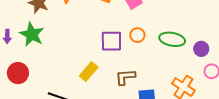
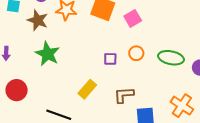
green star: (32, 34) -> (47, 54), moved
purple square: (111, 41) -> (110, 59), size x0.6

